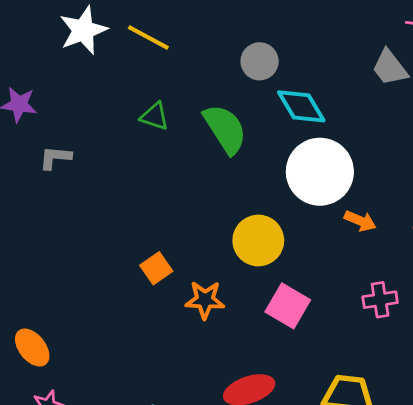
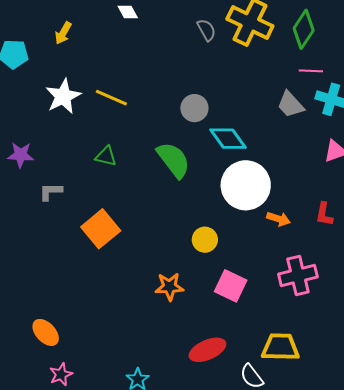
green triangle: (155, 116) -> (106, 156), moved
yellow circle: (258, 241) -> (205, 240), size x0.7
orange square: (156, 268) -> (101, 229), moved, size x1.6
pink cross: (380, 300) -> (298, 275), size x1.5

